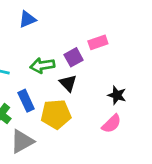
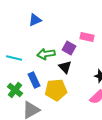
pink rectangle: (98, 42) -> (87, 37), turned 32
purple square: (74, 57) -> (69, 48), turned -32

